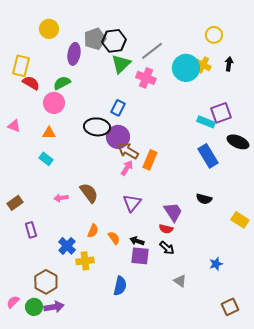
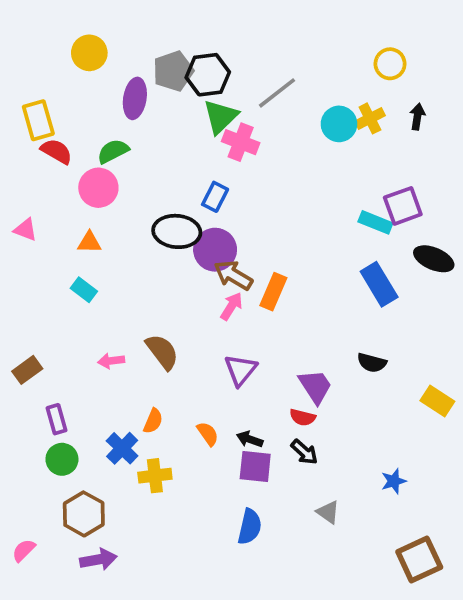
yellow cross: (203, 65) -> (370, 118), turned 35
yellow rectangle: (21, 66) -> (38, 120), turned -30
cyan circle: (186, 68) -> (339, 124), size x0.7
pink cross: (146, 78) -> (241, 142), moved
orange semicircle: (93, 231) -> (153, 421), moved
blue semicircle: (120, 286) -> (250, 527), moved
green circle: (34, 307) -> (62, 459), moved
brown square: (230, 307) -> (419, 560), size x1.4

